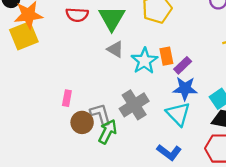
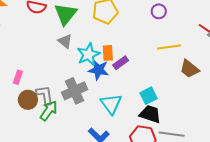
blue star: (185, 88) -> (98, 70), moved

